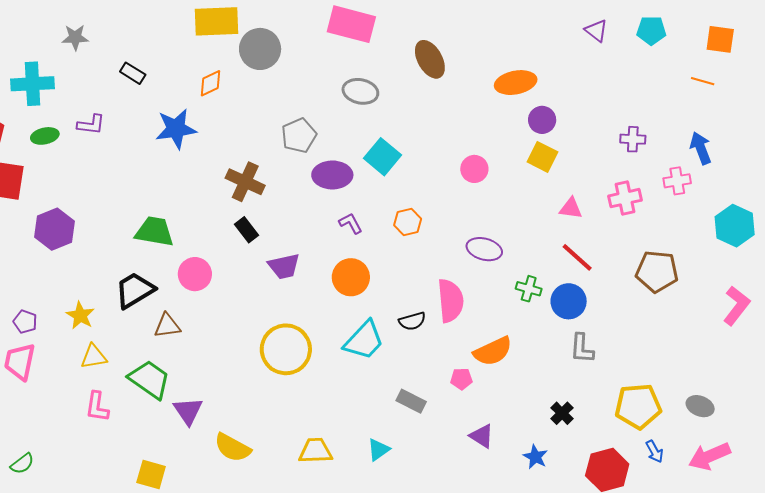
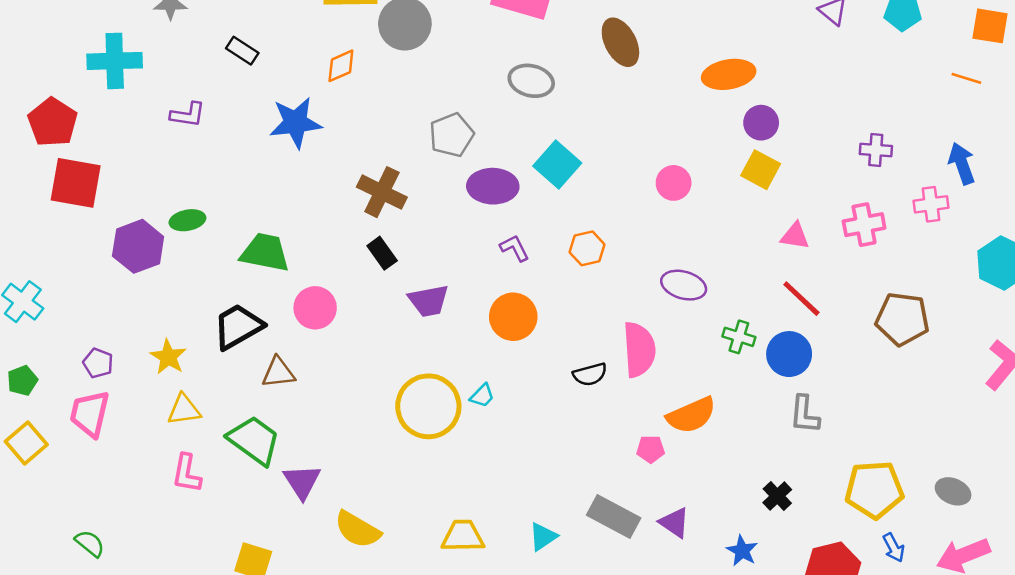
green ellipse: (45, 136) -> (187, 220), moved
cyan trapezoid: (364, 340) -> (482, 396), moved, size x0.5
gray rectangle: (411, 401) -> (614, 516), moved, size x1.4
green semicircle: (22, 464) -> (90, 543), turned -105

